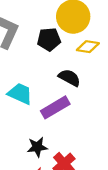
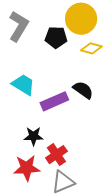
black semicircle: (69, 78) -> (83, 90), moved

